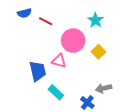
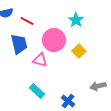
blue trapezoid: (38, 71) -> (19, 44), moved
gray arrow: (104, 88) -> (98, 86), moved

